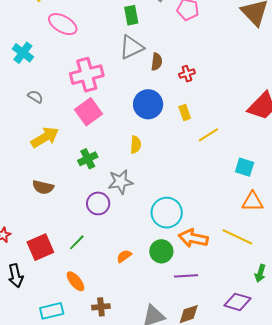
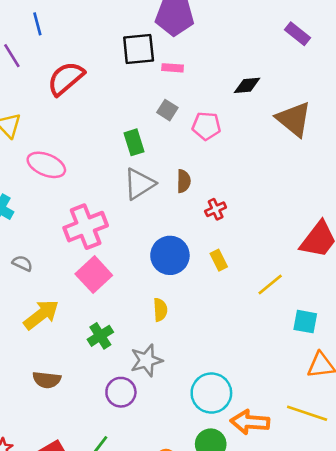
brown semicircle: (157, 62) -> (184, 181), moved
yellow line: (208, 135) -> (270, 284), moved

